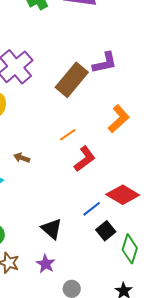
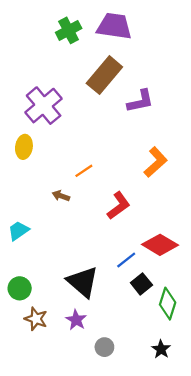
brown rectangle: (72, 80) -> (104, 75), moved
orange line: (68, 135) -> (84, 171), moved
brown arrow: (22, 158) -> (61, 196), moved
black triangle: (52, 229) -> (83, 282), size x1.4

